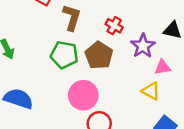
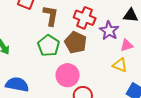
red cross: (114, 26) -> (85, 18), size x1.5
green pentagon: (64, 55) -> (49, 46), turned 30

